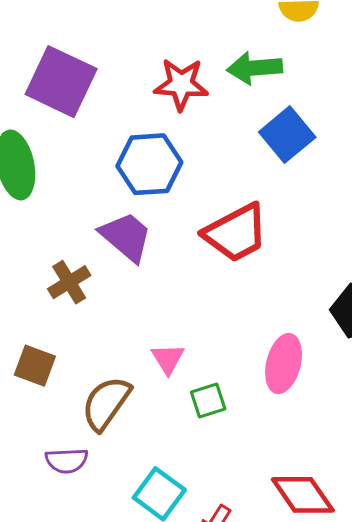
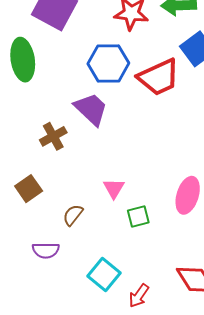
red trapezoid: (236, 233) -> (159, 77), moved
brown square: (35, 366) -> (29, 189), turned 32
brown semicircle: (106, 403) -> (73, 215), size x0.6

